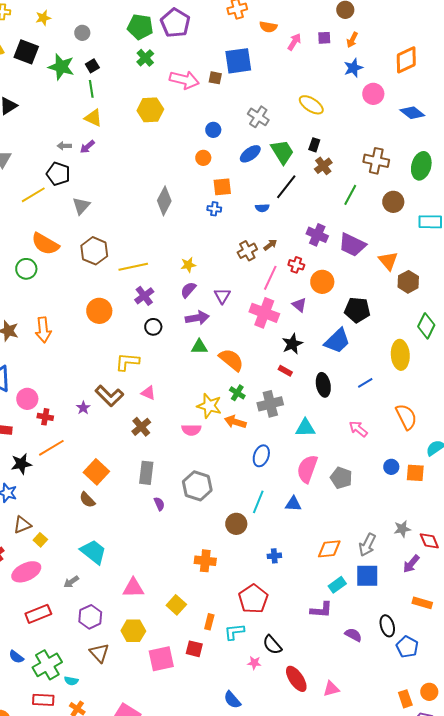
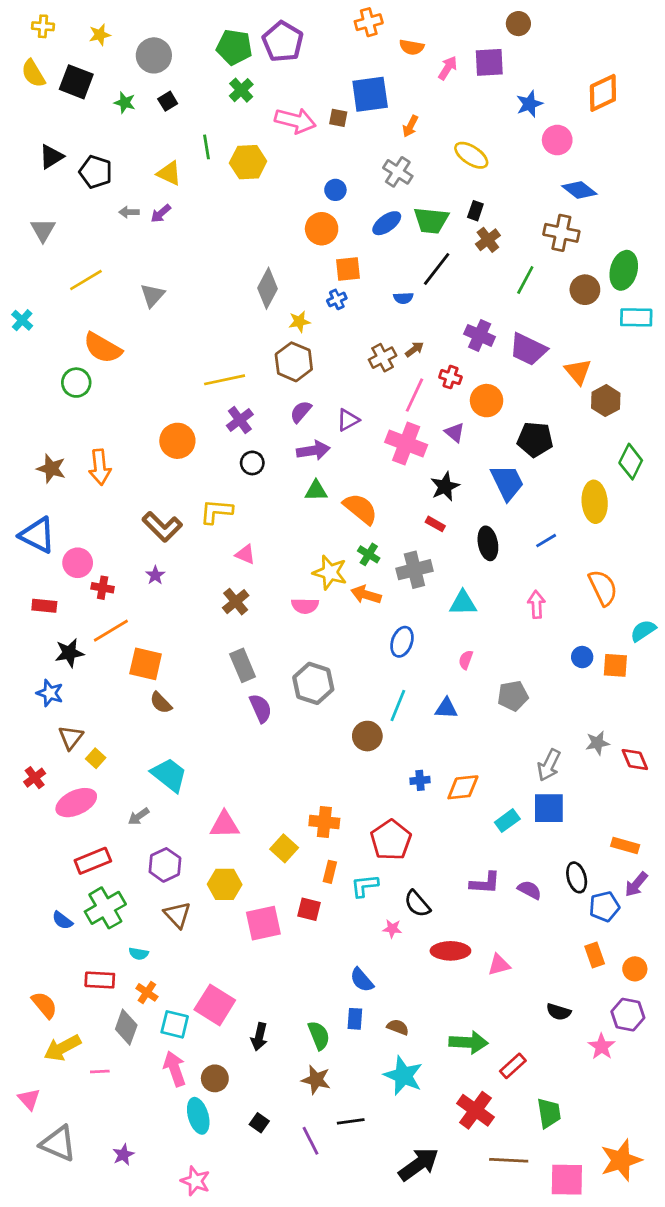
gray circle: (82, 33) -> (154, 55), size x1.6
purple square: (324, 38) -> (489, 62), size x1.6
orange arrow: (352, 40) -> (410, 126), moved
green star: (61, 67) -> (125, 103), size x0.6
green line: (91, 89) -> (207, 147), moved
blue diamond: (412, 113) -> (579, 190), moved
green trapezoid: (282, 152) -> (431, 220), turned 128
orange circle: (203, 158) -> (322, 229), size x1.5
green ellipse: (421, 166) -> (624, 270), moved
black pentagon: (58, 174) -> (96, 172), moved
blue cross: (214, 209) -> (337, 299), turned -32
brown hexagon: (94, 251) -> (294, 362), moved
yellow star: (188, 265) -> (299, 322), moved
purple triangle: (222, 296) -> (348, 420), turned 30
blue trapezoid: (337, 341) -> (507, 482), turned -72
brown L-shape: (109, 396) -> (162, 527), moved
pink arrow: (358, 429) -> (536, 604), turned 48
pink semicircle: (307, 469) -> (466, 660), size x0.5
orange square: (96, 472) -> (146, 664), moved, turned -30
gray rectangle: (146, 473) -> (243, 665), turned -30
gray pentagon: (341, 478) -> (513, 696), moved, turned -30
purple semicircle: (159, 504) -> (261, 708), size x1.5
brown triangle: (22, 525) -> (71, 737), turned -30
orange diamond: (329, 549) -> (463, 787), moved
orange cross: (205, 561) -> (324, 822), moved
purple arrow: (411, 564) -> (636, 884), moved
purple L-shape: (321, 610) -> (485, 883), moved
blue pentagon: (407, 647) -> (604, 907), turned 30
green cross: (47, 665) -> (105, 908), moved
red ellipse: (296, 679) -> (450, 951), turned -56
orange rectangle: (405, 699) -> (595, 955), moved

